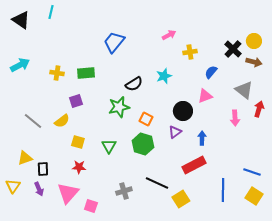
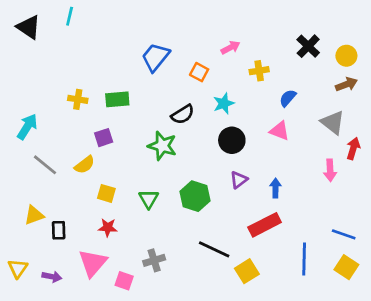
black cross: (233, 49) -> (308, 46), moved
brown arrow: (254, 62) -> (346, 84), turned -35
cyan arrow: (20, 65) -> (27, 127), moved, turned -30
pink triangle: (205, 96) -> (280, 131), turned 42
green star: (119, 107) -> (162, 146), turned 30
black circle: (183, 111) -> (232, 140), moved
pink arrow: (235, 118) -> (330, 170), moved
orange square: (146, 119) -> (199, 72), moved
yellow triangle: (13, 186) -> (18, 268), moved
purple arrow: (39, 189) -> (52, 277), moved, turned -56
gray cross: (124, 191) -> (154, 260), moved

